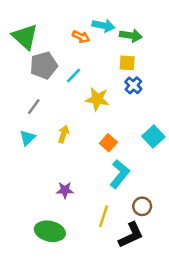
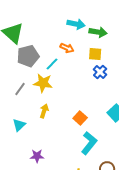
orange arrow: (81, 37) -> (67, 48), moved
yellow star: (97, 99) -> (43, 83), moved
cyan triangle: (27, 138) -> (19, 125), moved
purple star: (65, 190) -> (37, 156), moved

